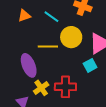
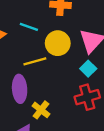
purple ellipse: (29, 65) -> (20, 89), turned 35
red cross: (65, 87) -> (87, 97), moved

